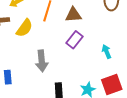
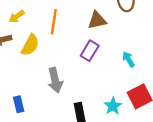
brown triangle: (73, 15) -> (97, 20), moved

